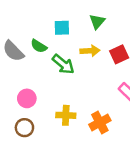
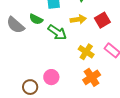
pink circle: (27, 98) -> (51, 77), moved
yellow cross: (66, 115) -> (86, 52), moved, turned 35

